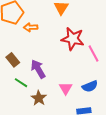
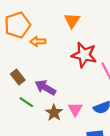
purple arrow: (38, 69) -> (45, 88), turned -30
brown star: (39, 98) -> (54, 113), moved

